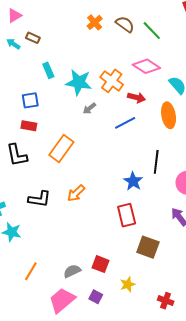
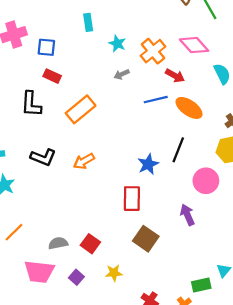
cyan star: (79, 82) -> (117, 44), size x0.6
blue square: (30, 100) -> (46, 47), moved
orange ellipse: (169, 115) -> (189, 108), moved, turned -60
pink trapezoid: (62, 300) -> (39, 272), turned -148

